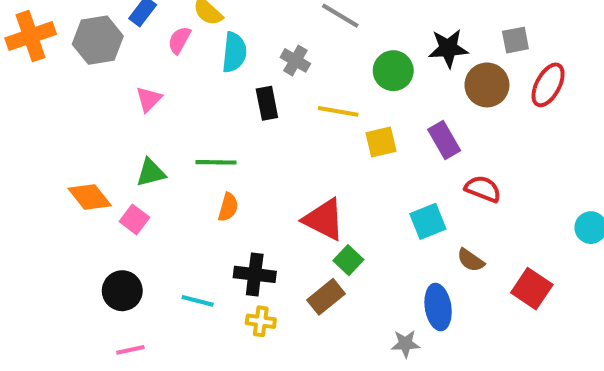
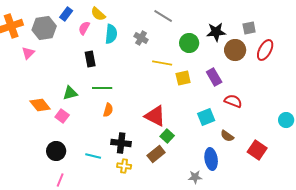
pink triangle: (149, 99) -> (28, 53), moved
black rectangle: (267, 103) -> (90, 59), moved
pink line: (130, 350) -> (60, 180), turned -56

